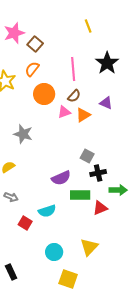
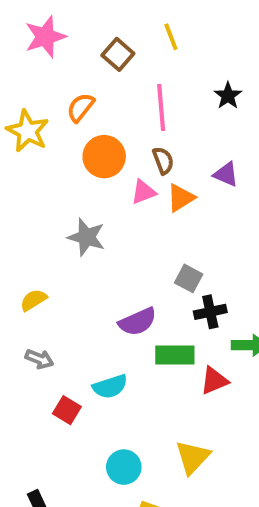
yellow line: (88, 26) -> (171, 37), moved
brown square: (35, 44) -> (118, 54), moved
black star: (107, 63) -> (228, 96), size x0.6
brown semicircle: (74, 96) -> (163, 161), turned -64
gray star: (23, 134) -> (86, 237), moved

